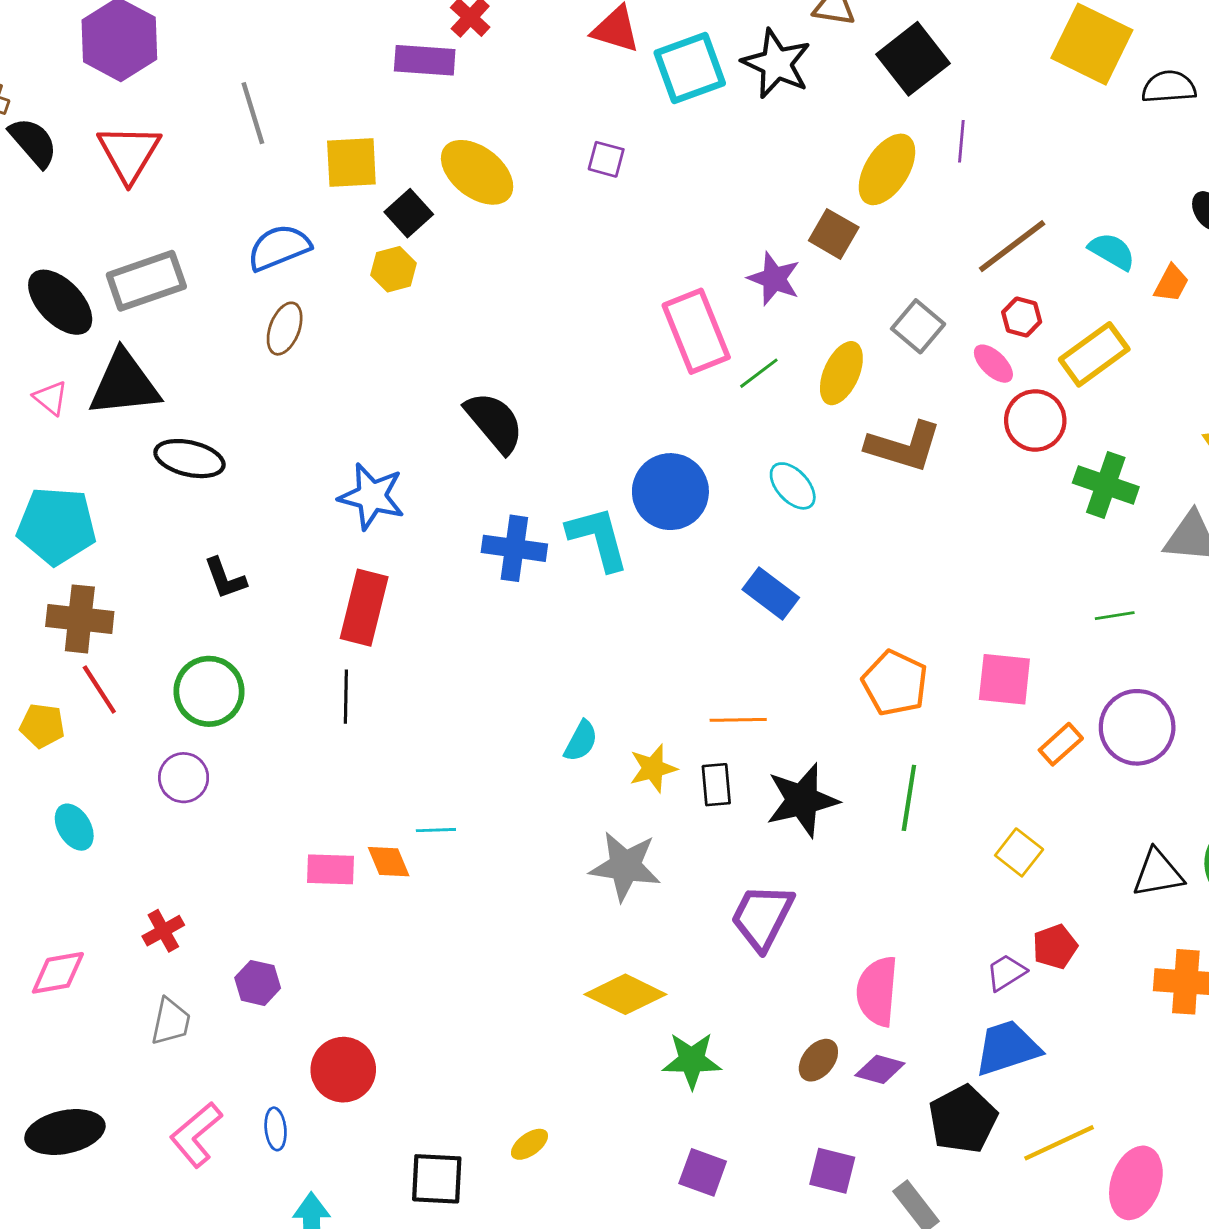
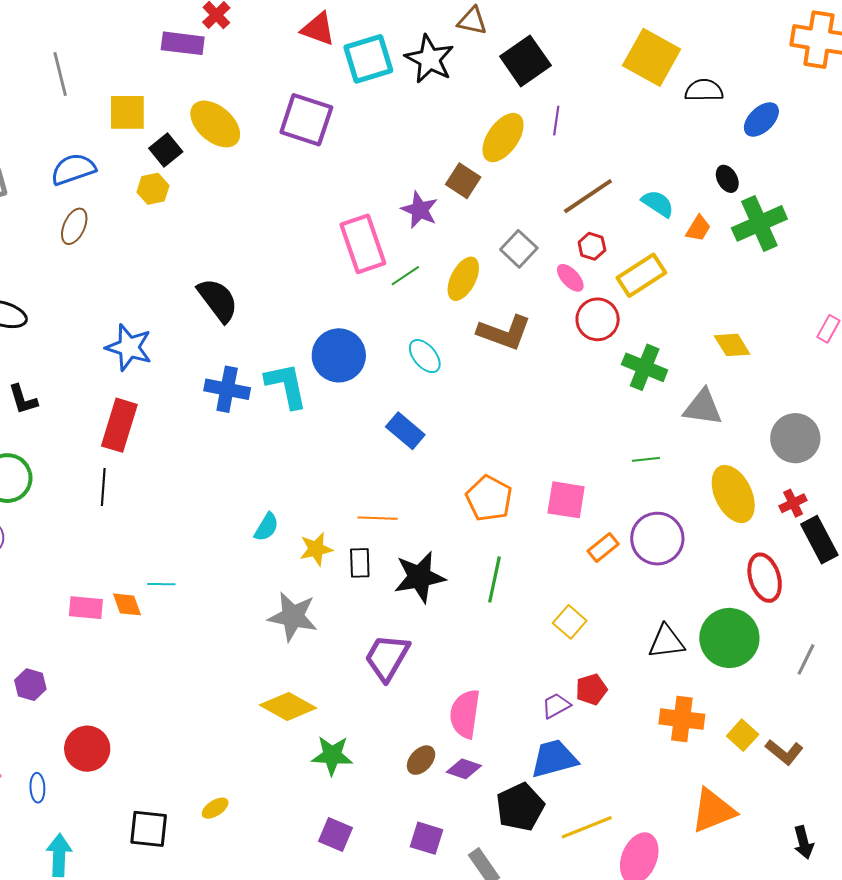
purple square: (606, 159) -> (306, 120), size x2.0

